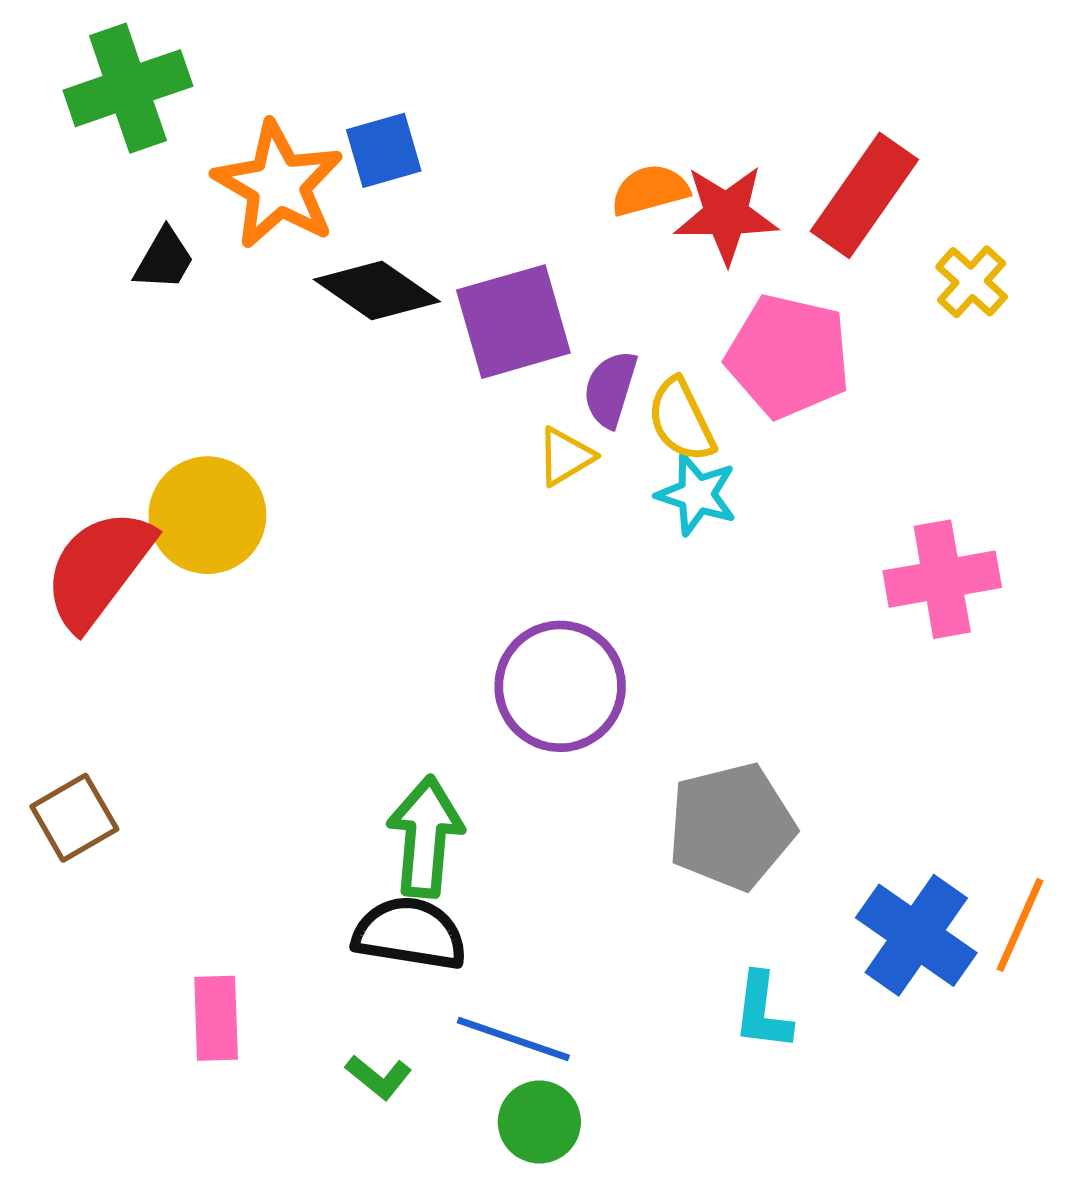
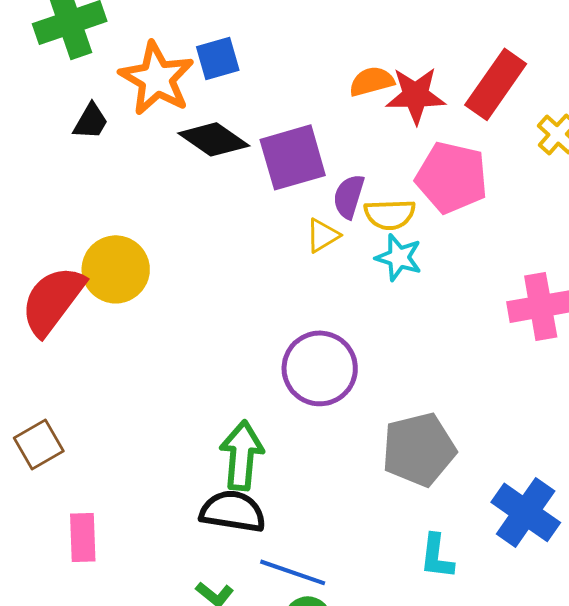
yellow semicircle: (681, 420) -> (390, 214), turned -66
pink rectangle: (216, 1018) -> (83, 537), moved

